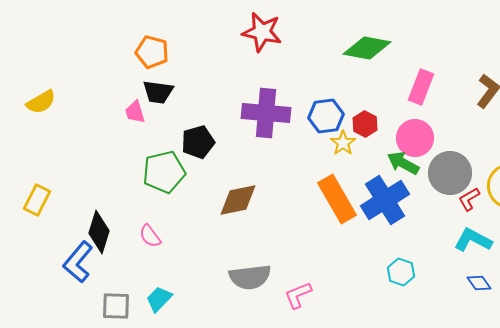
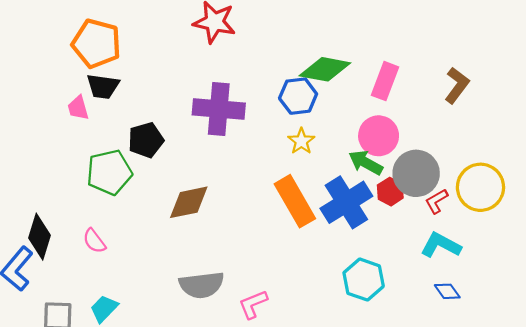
green diamond: (367, 48) -> (325, 69), moved
orange pentagon: (152, 52) -> (96, 44), size x1.4
blue hexagon: (326, 116) -> (298, 96), moved
red hexagon: (365, 124) -> (390, 192), moved
cyan hexagon: (401, 272) -> (364, 280), size x1.4

